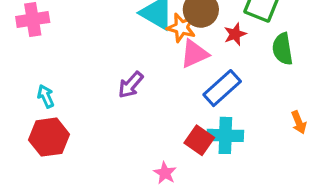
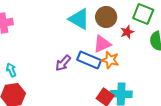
orange star: (181, 28) -> (110, 60), moved
blue rectangle: (222, 88) -> (89, 60), moved, turned 65

